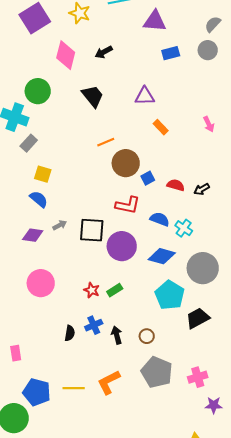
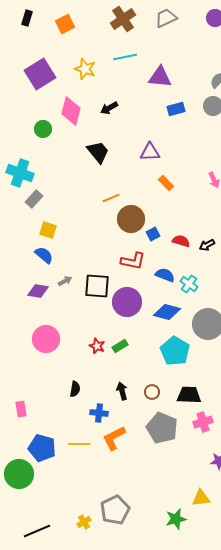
green circle: (38, 91) -> (43, 129), moved, size x0.7
black trapezoid: (198, 318) -> (189, 395), moved, turned 30
blue cross: (94, 325) -> (99, 413), moved, turned 30
pink cross: (198, 377) -> (203, 422), moved

